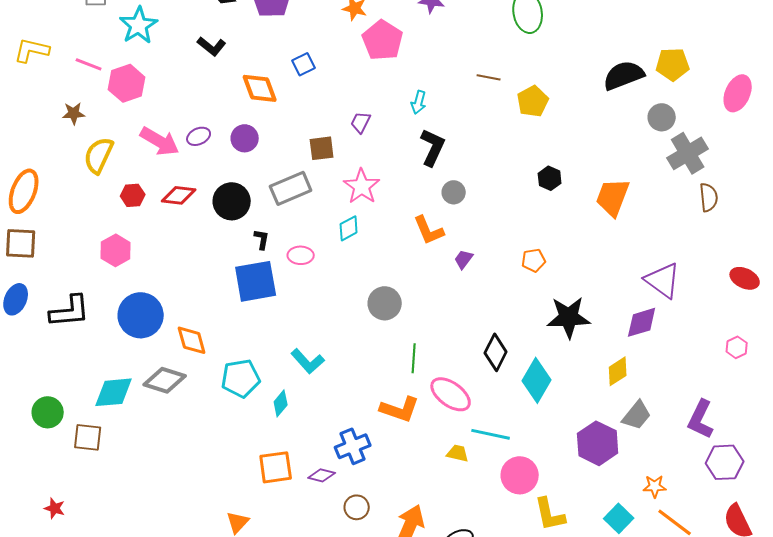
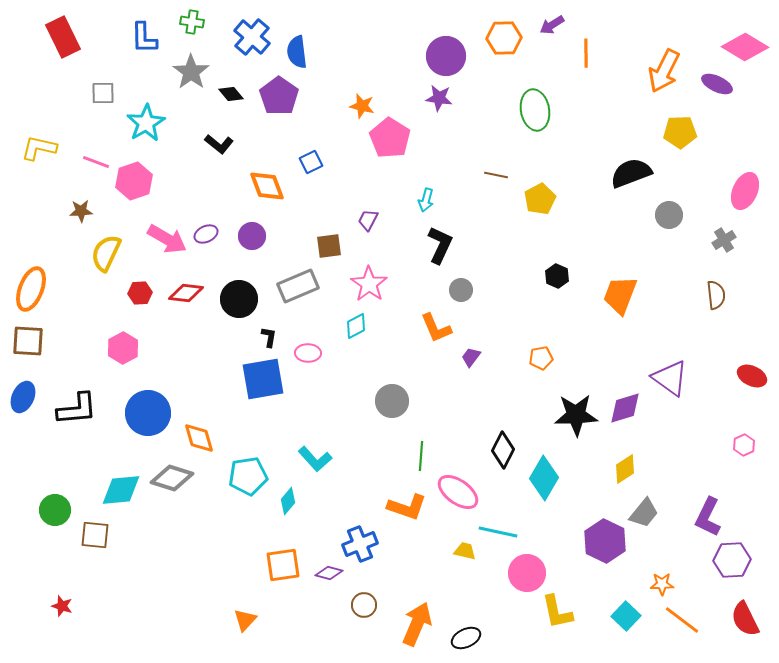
yellow pentagon: (673, 64) -> (680, 132), moved
gray cross: (688, 153) -> (724, 240), moved, size x0.6
purple diamond: (642, 322) -> (625, 408), moved

